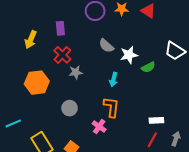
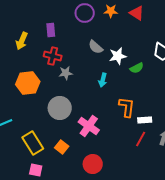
red cross: (62, 55) -> (53, 56), turned -30
orange L-shape: (111, 107) -> (127, 107), moved
gray circle: (70, 108) -> (60, 108), size x1.5
pink cross: (99, 126) -> (89, 126), size x1.5

